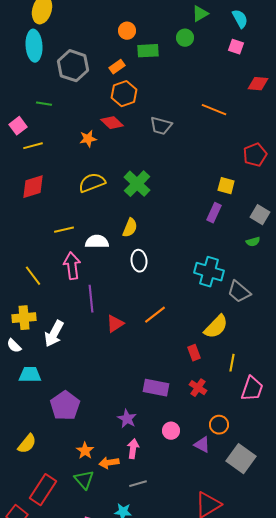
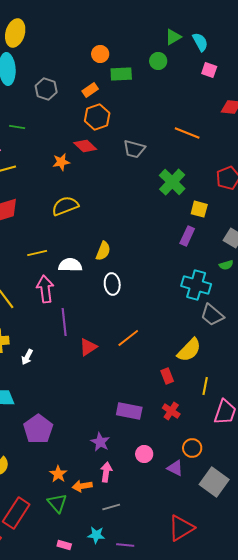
cyan semicircle: (240, 19) -> (200, 42), moved
gray hexagon: (73, 66) -> (46, 89), size x0.7
green cross: (137, 184) -> (172, 182), moved
cyan cross: (209, 272) -> (196, 285), moved
white arrow: (54, 334) -> (27, 357), size x0.6

